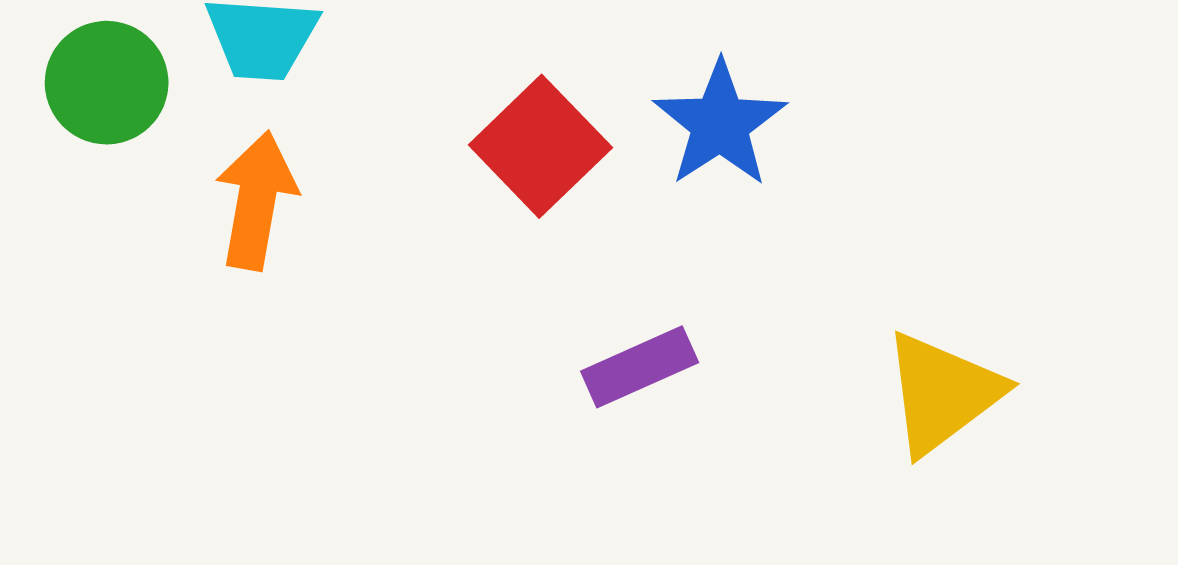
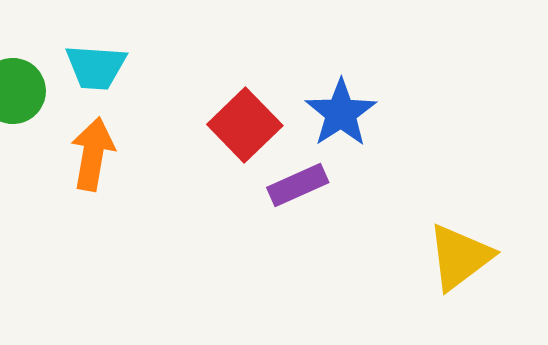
purple rectangle: (640, 367) -> (298, 185), moved

